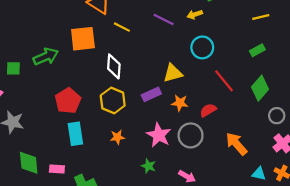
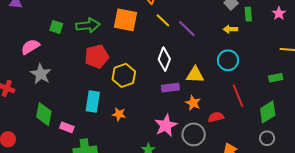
purple line: (164, 20) -> (187, 29), moved
white diamond: (114, 66) -> (164, 59), moved
red pentagon: (68, 101) -> (97, 56), moved
yellow hexagon: (113, 101) -> (124, 75), moved
gray circle: (277, 116) -> (267, 138), moved
orange star: (117, 137) -> (119, 114), moved

